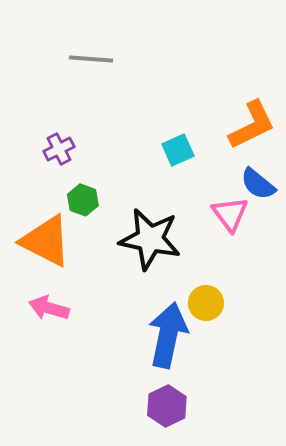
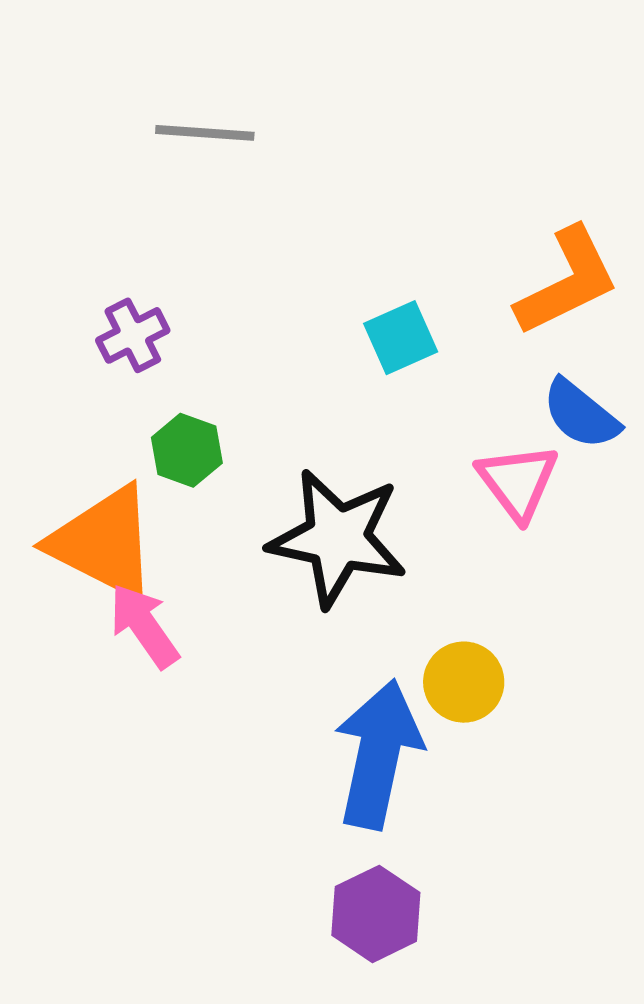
pink arrow: (49, 308) -> (144, 626), moved, turned 39

